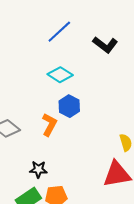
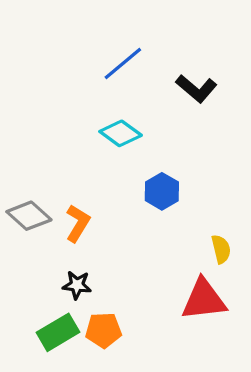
blue hexagon: (69, 106) -> (162, 191), moved
orange L-shape: (49, 125) -> (78, 223), moved

